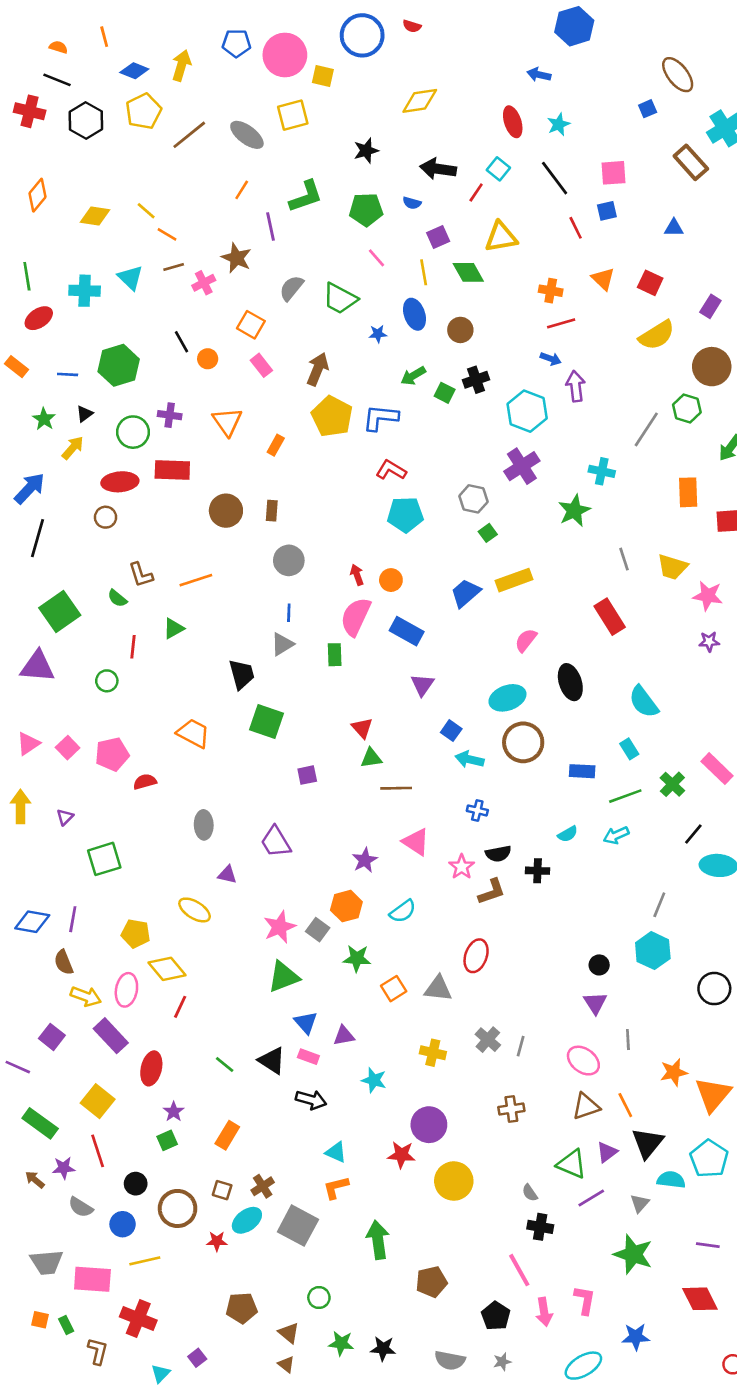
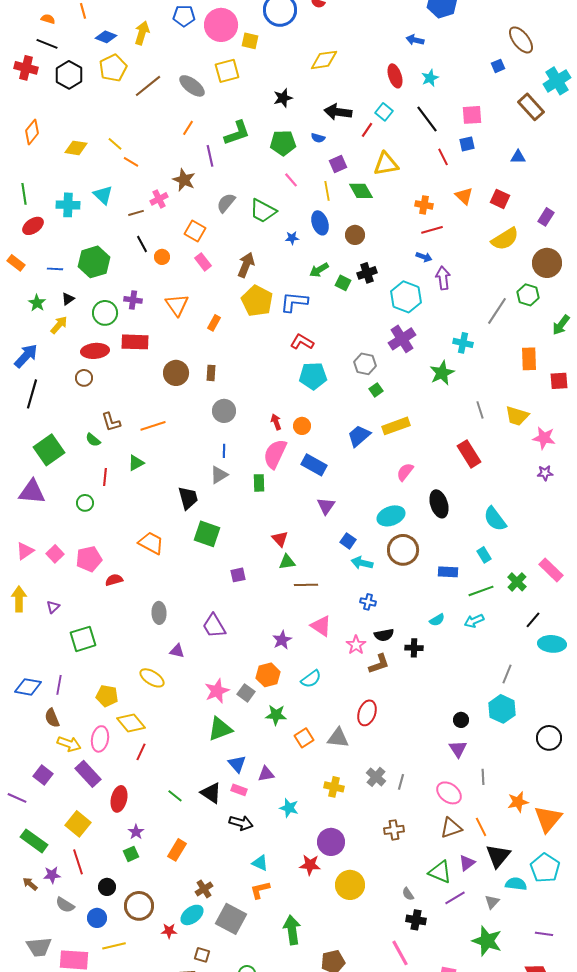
brown line: (174, 267) -> (136, 213), moved
brown square: (222, 1190) -> (202, 955), moved

